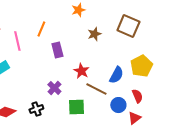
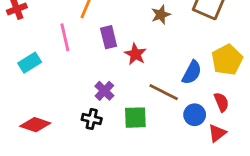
pink line: (17, 41) -> (65, 37), moved
red star: (81, 71) -> (135, 54), moved
black cross: (36, 109) -> (92, 119), moved, turned 32

